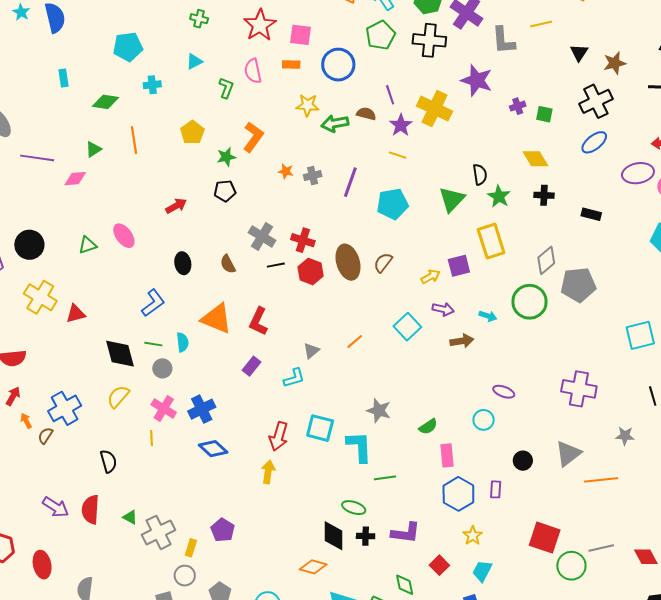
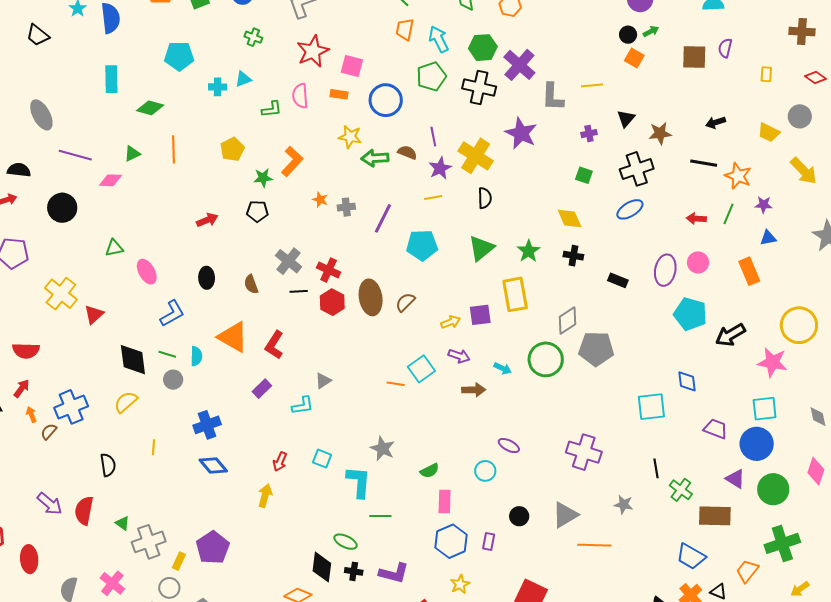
cyan rectangle: (63, 78) -> (111, 79), size x1.5
cyan cross: (152, 85) -> (218, 87), moved
green L-shape: (226, 88) -> (272, 109), turned 55
purple cross: (518, 106) -> (589, 134), moved
yellow line: (398, 155) -> (433, 197), turned -36
purple ellipse: (638, 173) -> (665, 270), moved, turned -76
black semicircle: (480, 175) -> (485, 198), moved
pink ellipse: (124, 236) -> (147, 272), moved
black circle: (29, 245) -> (62, 208), moved
red triangle: (76, 314) -> (94, 314), turned -35
orange line: (355, 341) -> (396, 384), moved, turned 42
pink cross: (164, 409) -> (112, 583), moved
cyan square: (320, 428) -> (322, 459), size x0.7
red arrow: (279, 436) -> (280, 462), size x0.7
purple pentagon: (223, 530) -> (213, 548), size x1.4

